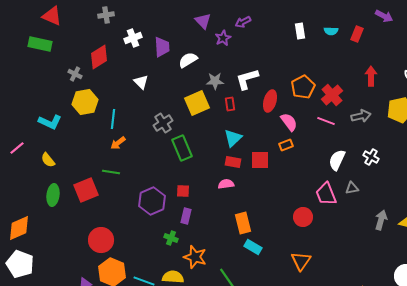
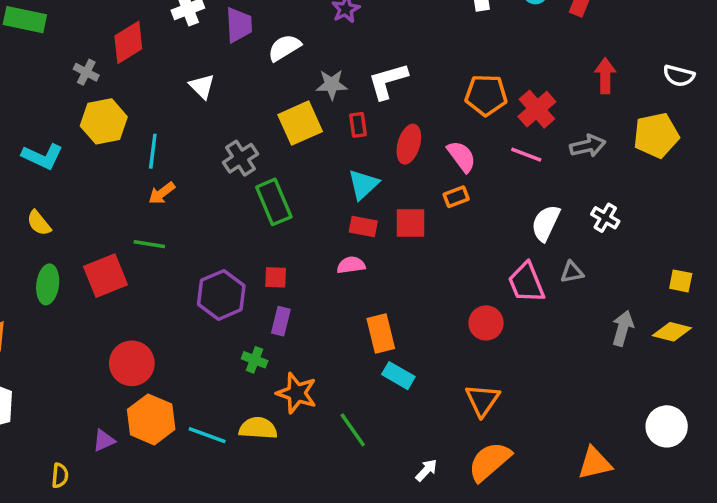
orange pentagon: (303, 87) -> (486, 95), turned 30
red ellipse: (270, 101) -> (409, 144), moved

